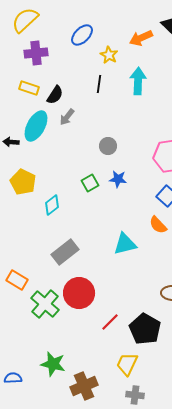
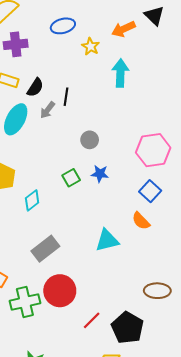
blue ellipse: (82, 35) -> (63, 26), turned 30
black line: (99, 84) -> (66, 97), moved
green cross: (45, 304) -> (25, 302), turned 36

